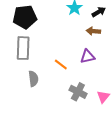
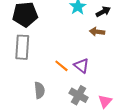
purple triangle: (87, 56) -> (81, 66), moved, turned 49
gray semicircle: (33, 79) -> (39, 90), moved

